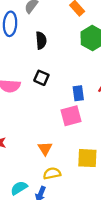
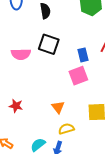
black square: (41, 78) -> (49, 44), size x1.5

